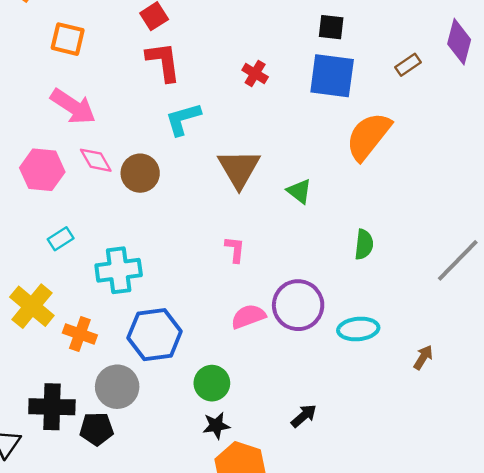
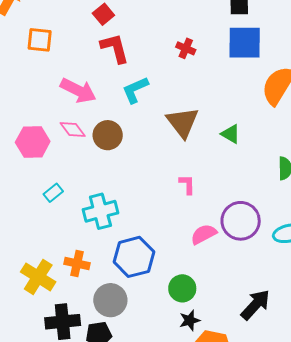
pink arrow: (73, 106) -> (78, 90), moved
yellow cross: (32, 306) -> (38, 277), moved
black arrow: (304, 416) -> (255, 305), size x1.6

